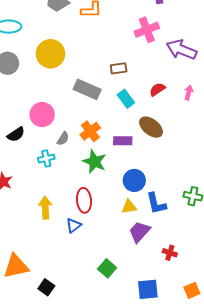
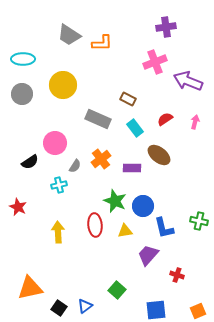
brown rectangle: (119, 68) -> (128, 99), turned 35
green star: (94, 162) -> (115, 201), moved
yellow triangle: (129, 207) -> (125, 231), moved
blue triangle: (74, 225) -> (85, 306), moved

